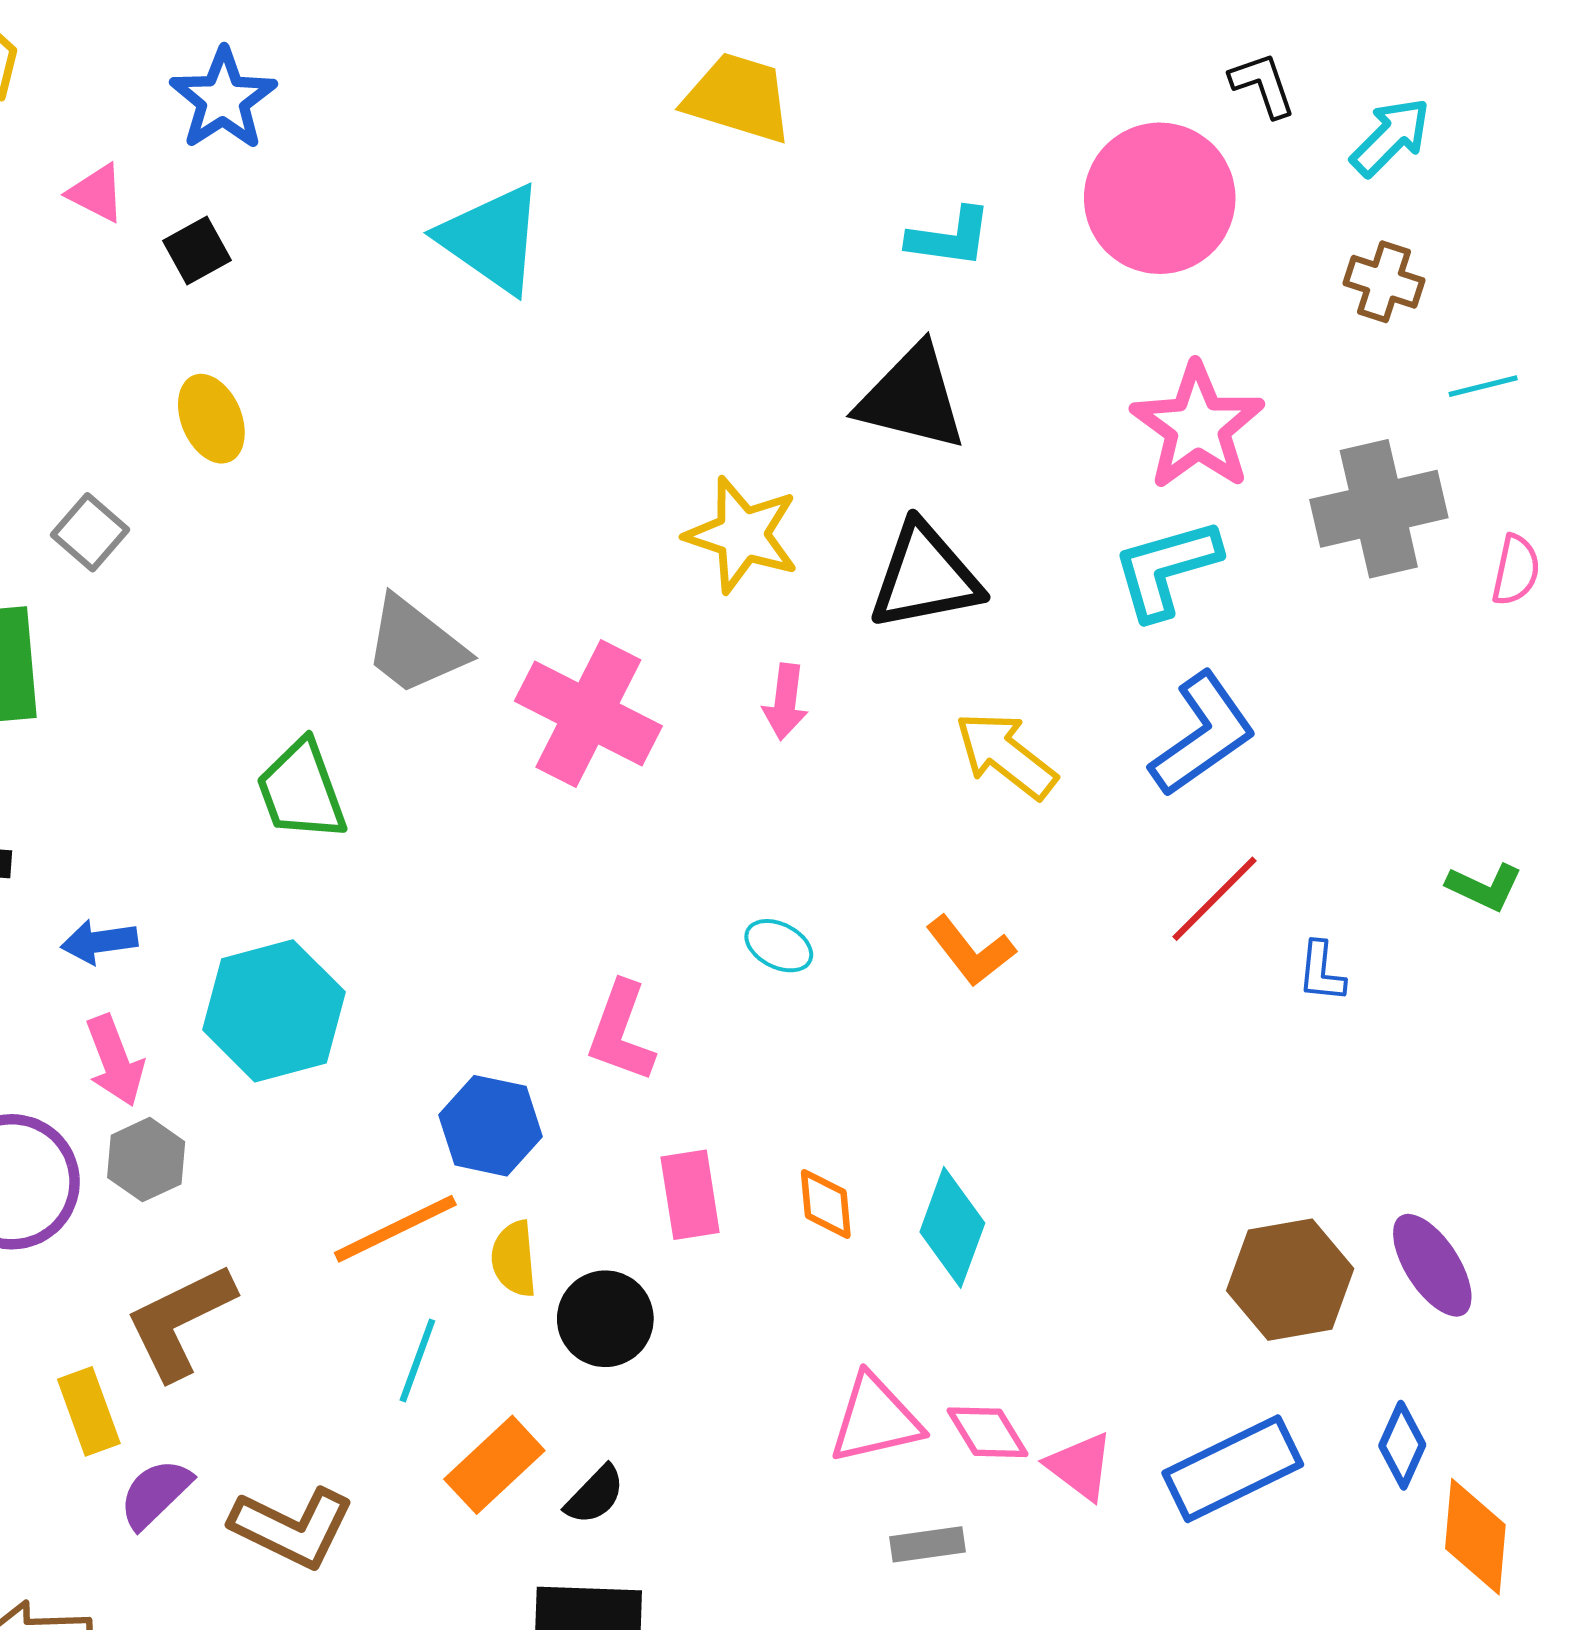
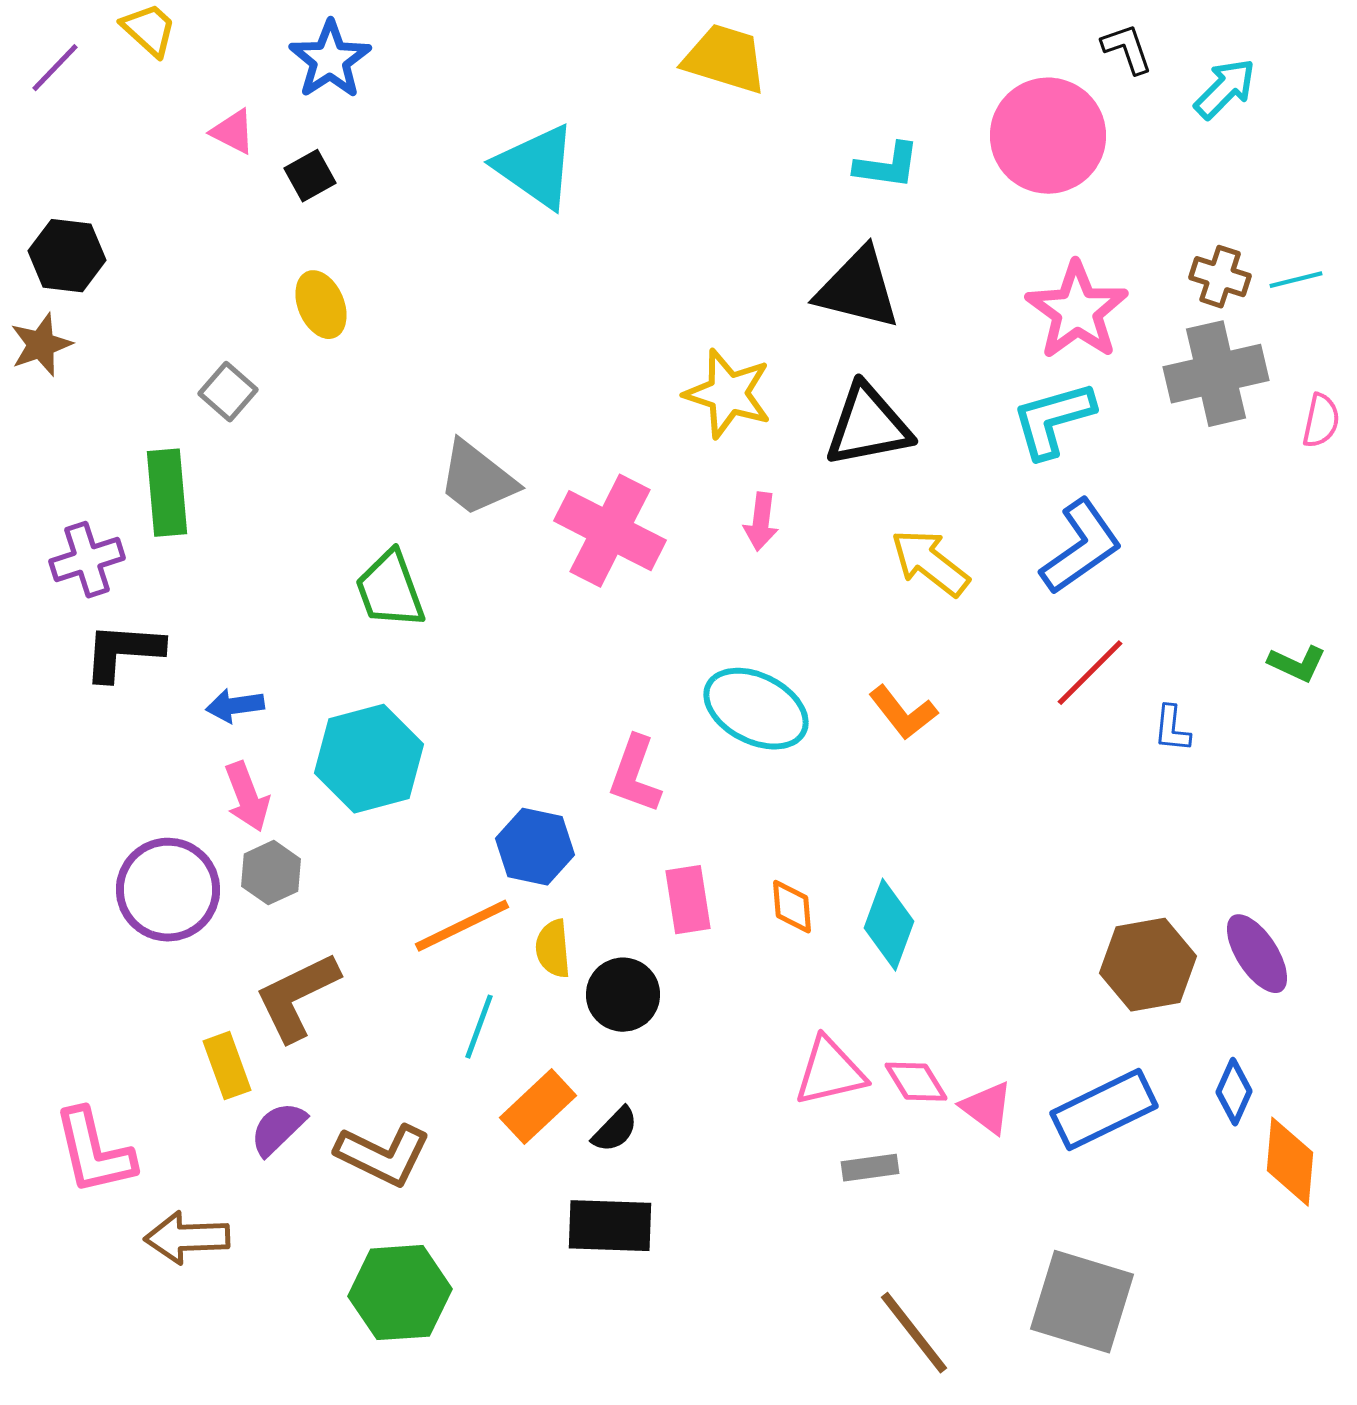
brown cross: (1384, 282) -> (1220, 277), moved
cyan ellipse: (779, 946) -> (756, 709), size x2.0

